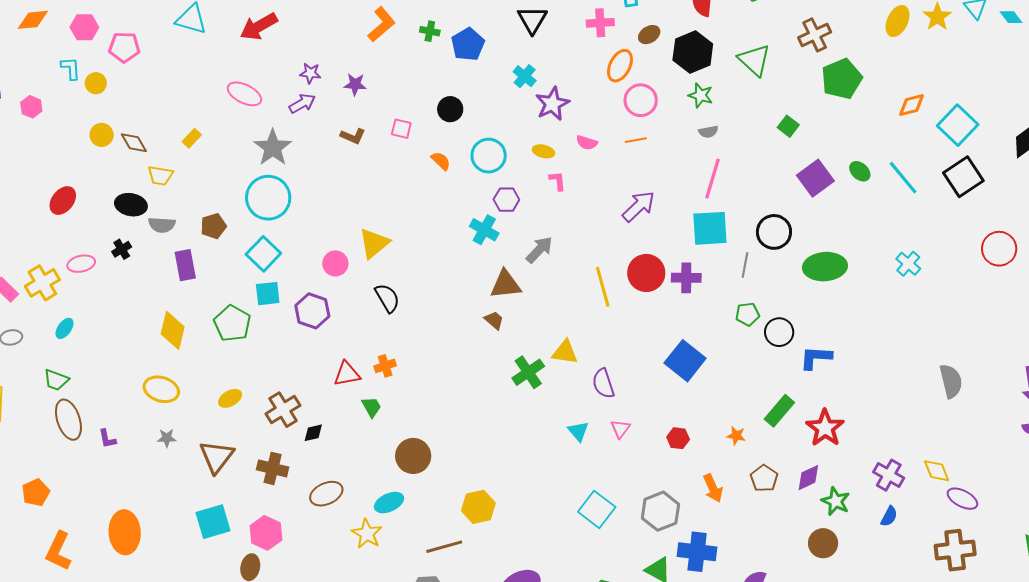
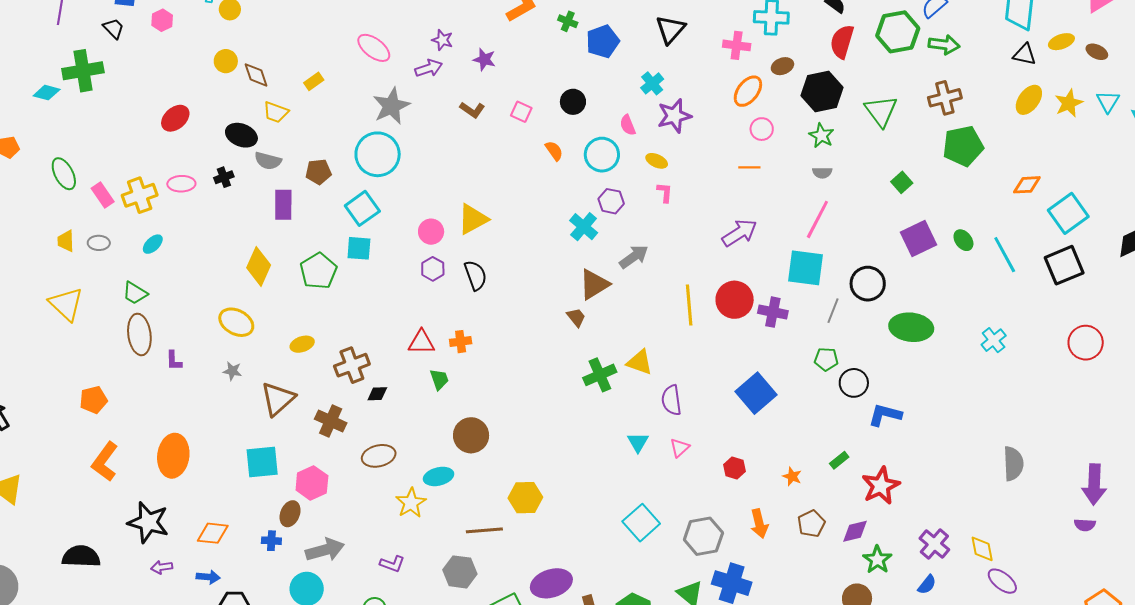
pink circle: (641, 100) -> (762, 129), size x0.7
pink semicircle: (587, 143) -> (628, 125), moved, turned 40
brown triangle: (506, 284) -> (594, 284), turned -36
purple hexagon: (312, 311) -> (433, 269), moved, size x0.7
green rectangle: (779, 411) -> (839, 460), size x0.6

